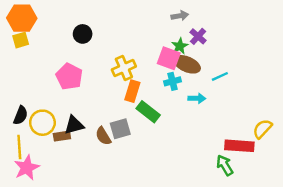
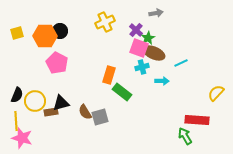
gray arrow: (180, 16) -> (156, 13), moved
orange hexagon: (22, 18) -> (45, 36), moved
black circle: (83, 34) -> (60, 31), moved
purple cross: (198, 36) -> (136, 30), moved
yellow cross: (124, 68) -> (105, 22), moved
gray square: (120, 129) -> (100, 117), moved
yellow semicircle: (262, 129) -> (216, 93), moved
pink star: (27, 168) -> (22, 138), turned -30

